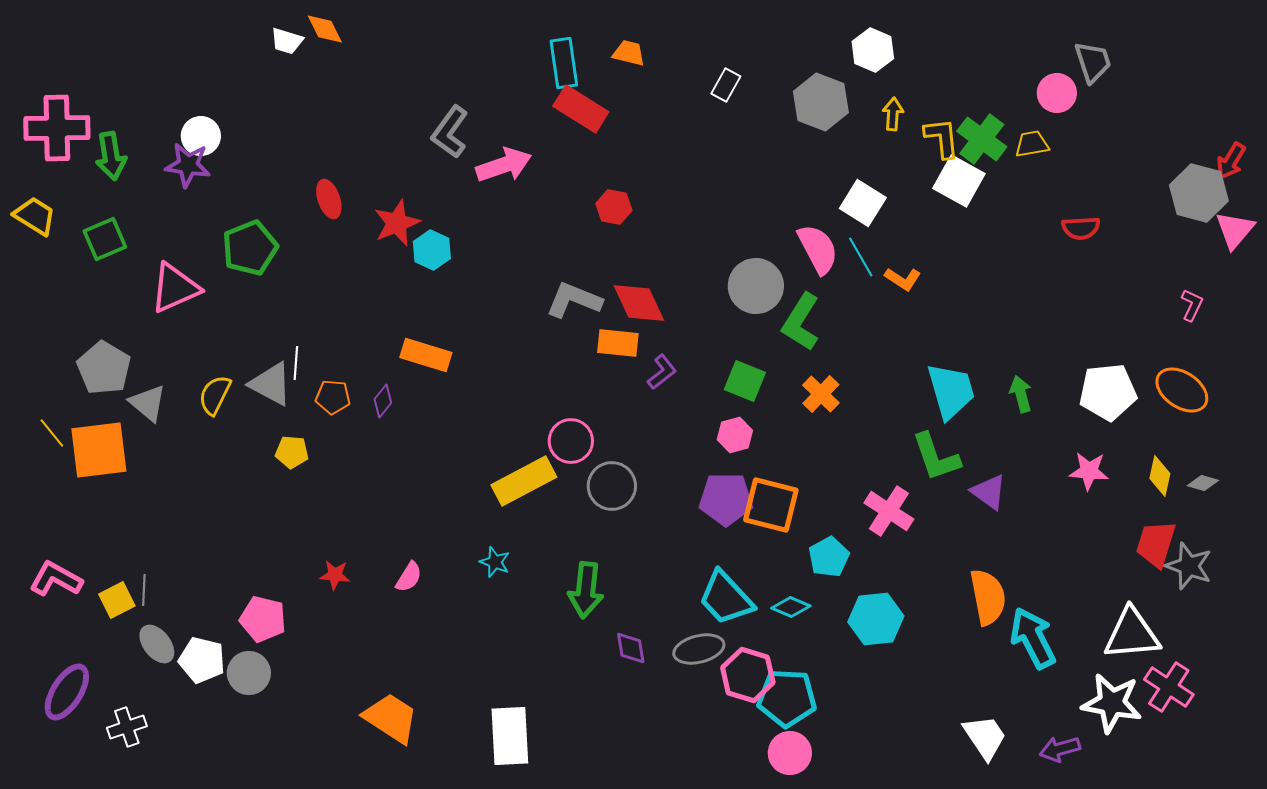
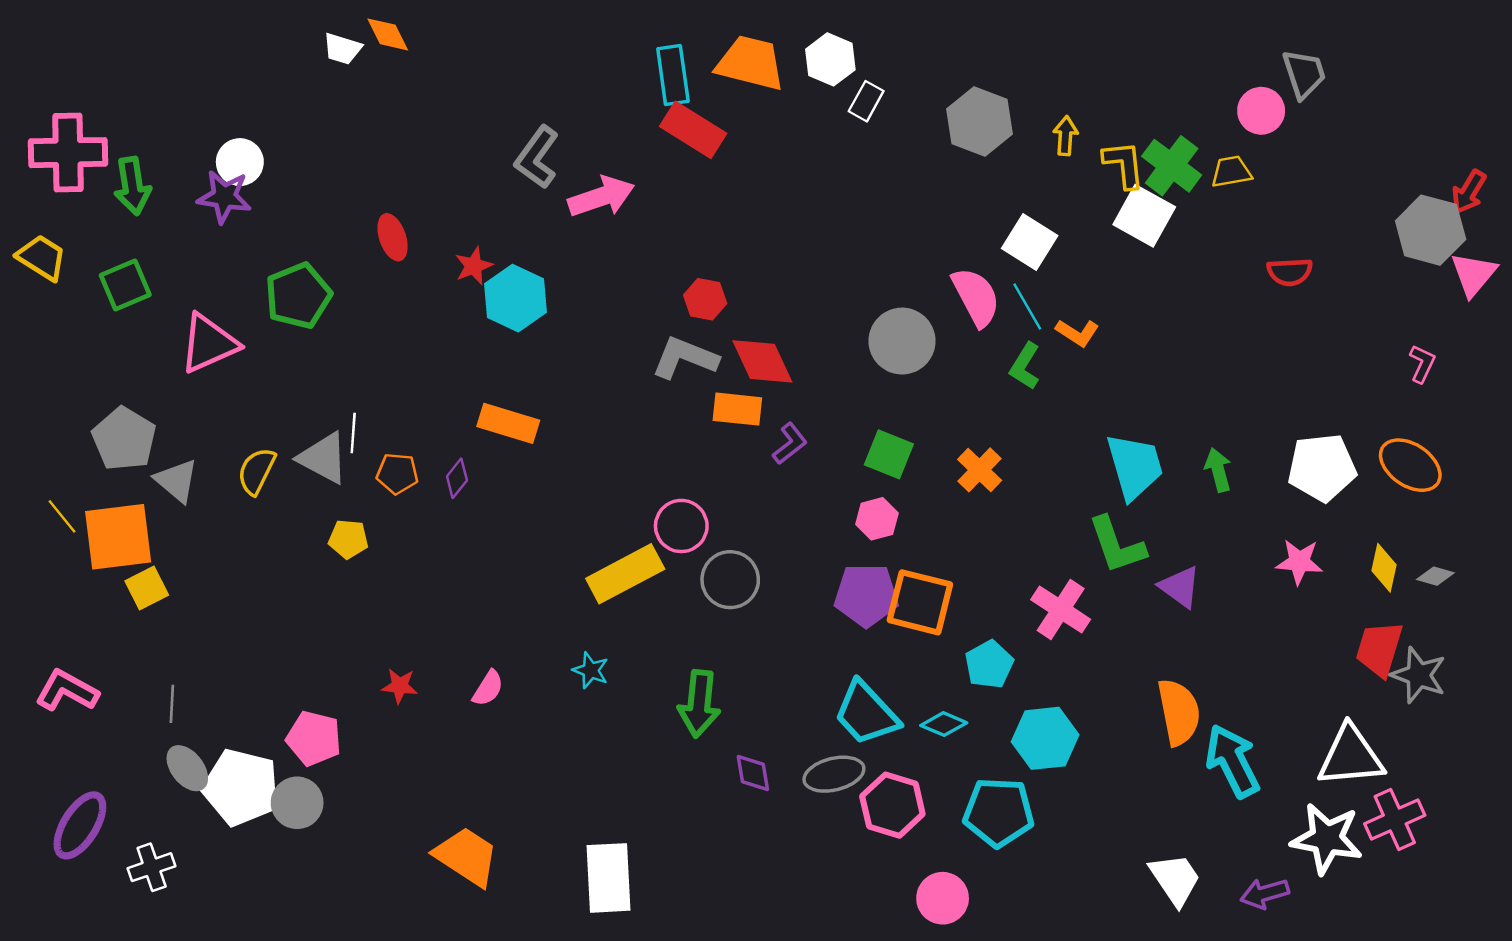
white hexagon: (873, 50) -> (830, 59), moved
orange trapezoid: (629, 53) -> (750, 63), size x1.8
red hexagon: (614, 207) -> (705, 299), moved
red star: (397, 223) -> (474, 266), size x0.7
cyan hexagon: (432, 250) -> (515, 298), size x1.4
green L-shape: (801, 322) -> (1025, 366), moved, size x0.7
yellow square: (117, 600) -> (147, 588), moved
white pentagon: (202, 660) -> (241, 787), size x1.4
pink cross: (1169, 687) -> (1395, 819), turned 33
cyan pentagon: (787, 698) -> (999, 812), moved

